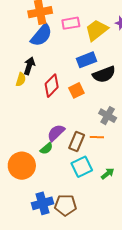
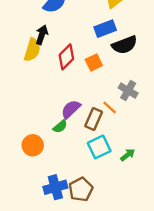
yellow semicircle: (21, 80) -> (32, 50), size x1.5
orange line: (97, 137) -> (110, 107), moved, turned 40
orange circle: (22, 166) -> (33, 145), size x0.7
brown pentagon: (65, 205) -> (81, 189), turned -30

